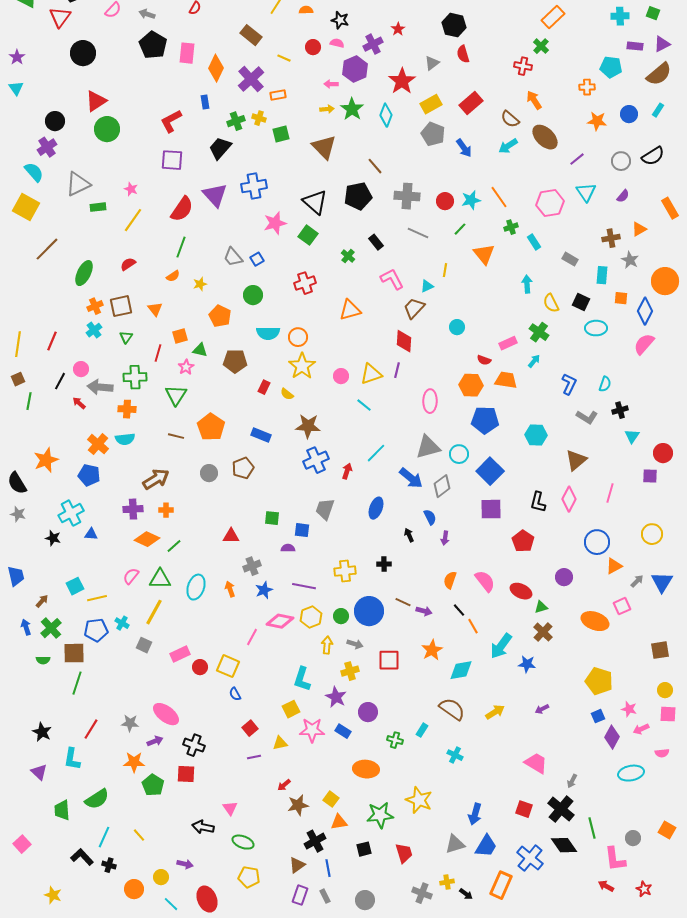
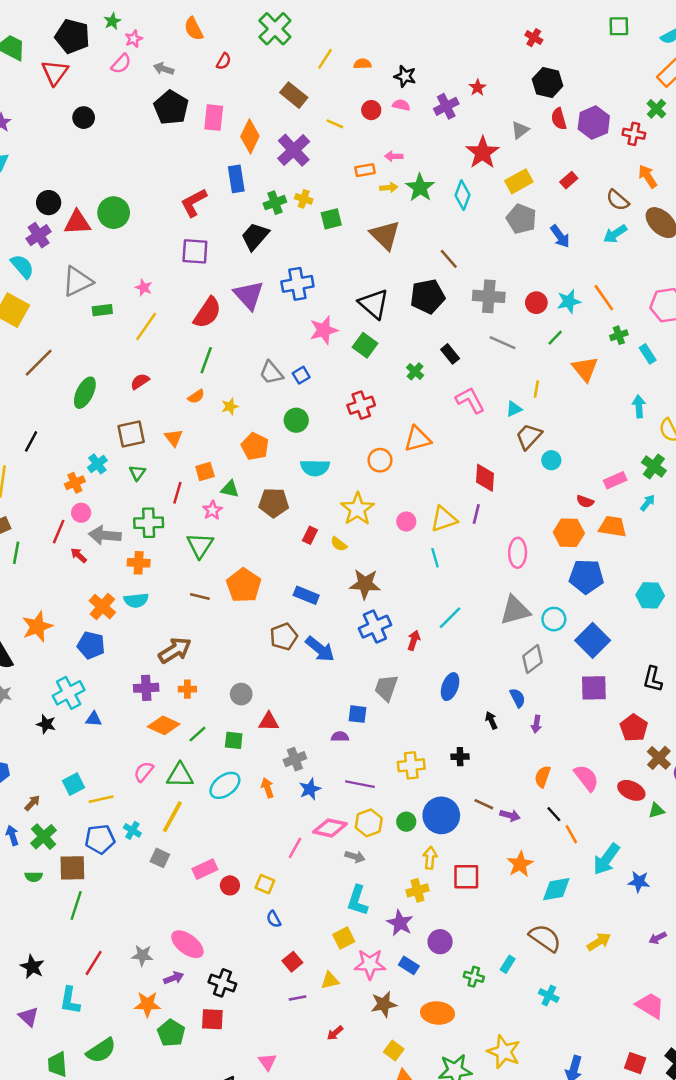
black circle: (83, 53) -> (84, 118), size x0.7
purple hexagon: (355, 69) -> (594, 123), moved
orange rectangle: (278, 95) -> (365, 170), moved
red triangle: (96, 101) -> (77, 223), moved, turned 30
blue rectangle: (205, 102) -> (236, 179), size x1.5
red rectangle: (471, 103) -> (569, 180), size x0.6
orange cross: (95, 306) -> (75, 483), moved
brown trapezoid: (414, 308) -> (529, 436), moved
orange circle: (298, 337) -> (380, 460), moved
red line: (52, 341) -> (59, 532), moved
black line: (60, 381) -> (31, 441), moved
cyan line: (364, 405) -> (435, 558), turned 35
gray circle: (209, 473) -> (241, 694), moved
blue arrow: (411, 478) -> (320, 649), moved
green square: (272, 518) -> (234, 740), moved
cyan ellipse: (196, 587) -> (225, 785), turned 35
brown cross: (543, 632) -> (659, 758), moved
gray arrow: (355, 644) -> (355, 857), moved
yellow arrow: (327, 645) -> (430, 858), moved
yellow square: (228, 666) -> (265, 884), size x0.7
brown star: (298, 805) -> (384, 1004), moved

